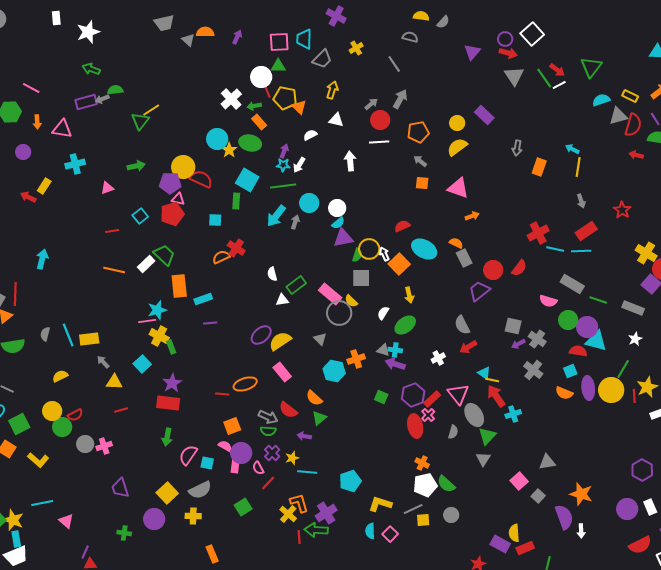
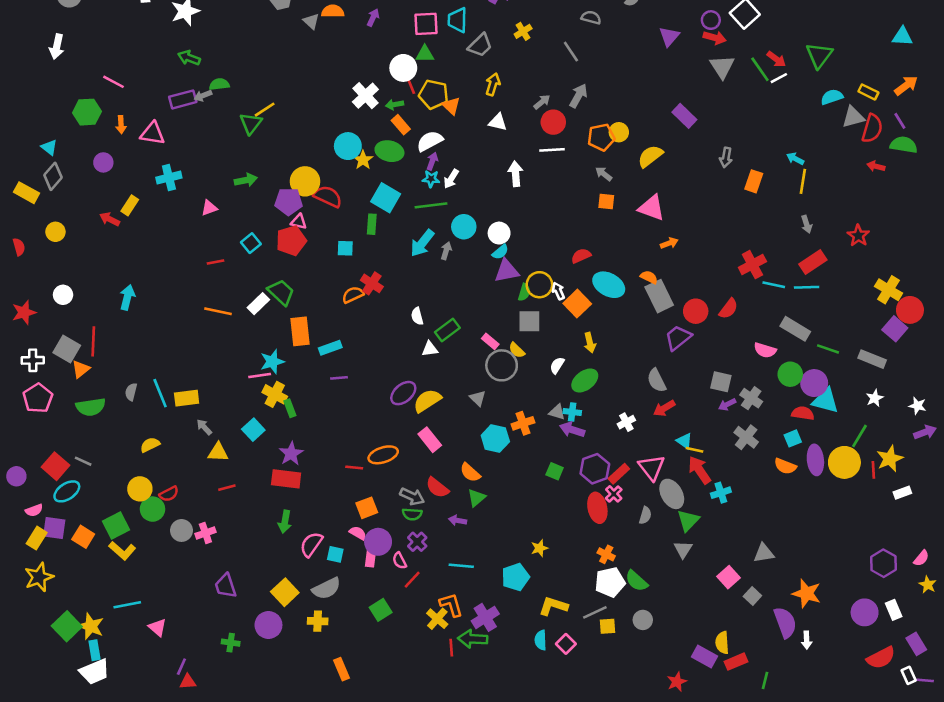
yellow circle: (457, 123) -> (619, 132), moved
white semicircle: (310, 135) -> (430, 141), moved, size x1.5
gray rectangle: (464, 258) -> (659, 296), size x1.4
pink rectangle: (330, 294) -> (490, 341), size x0.6
green square: (19, 424) -> (116, 525), moved
yellow star: (292, 458) -> (539, 548), moved

